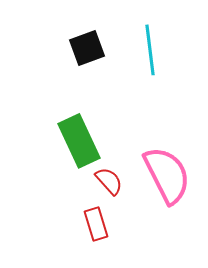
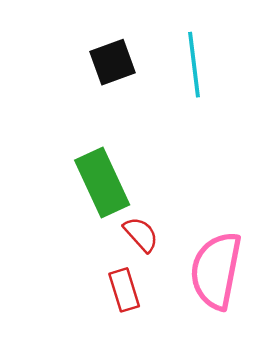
pink semicircle: (167, 175) -> (216, 271), moved, turned -142

